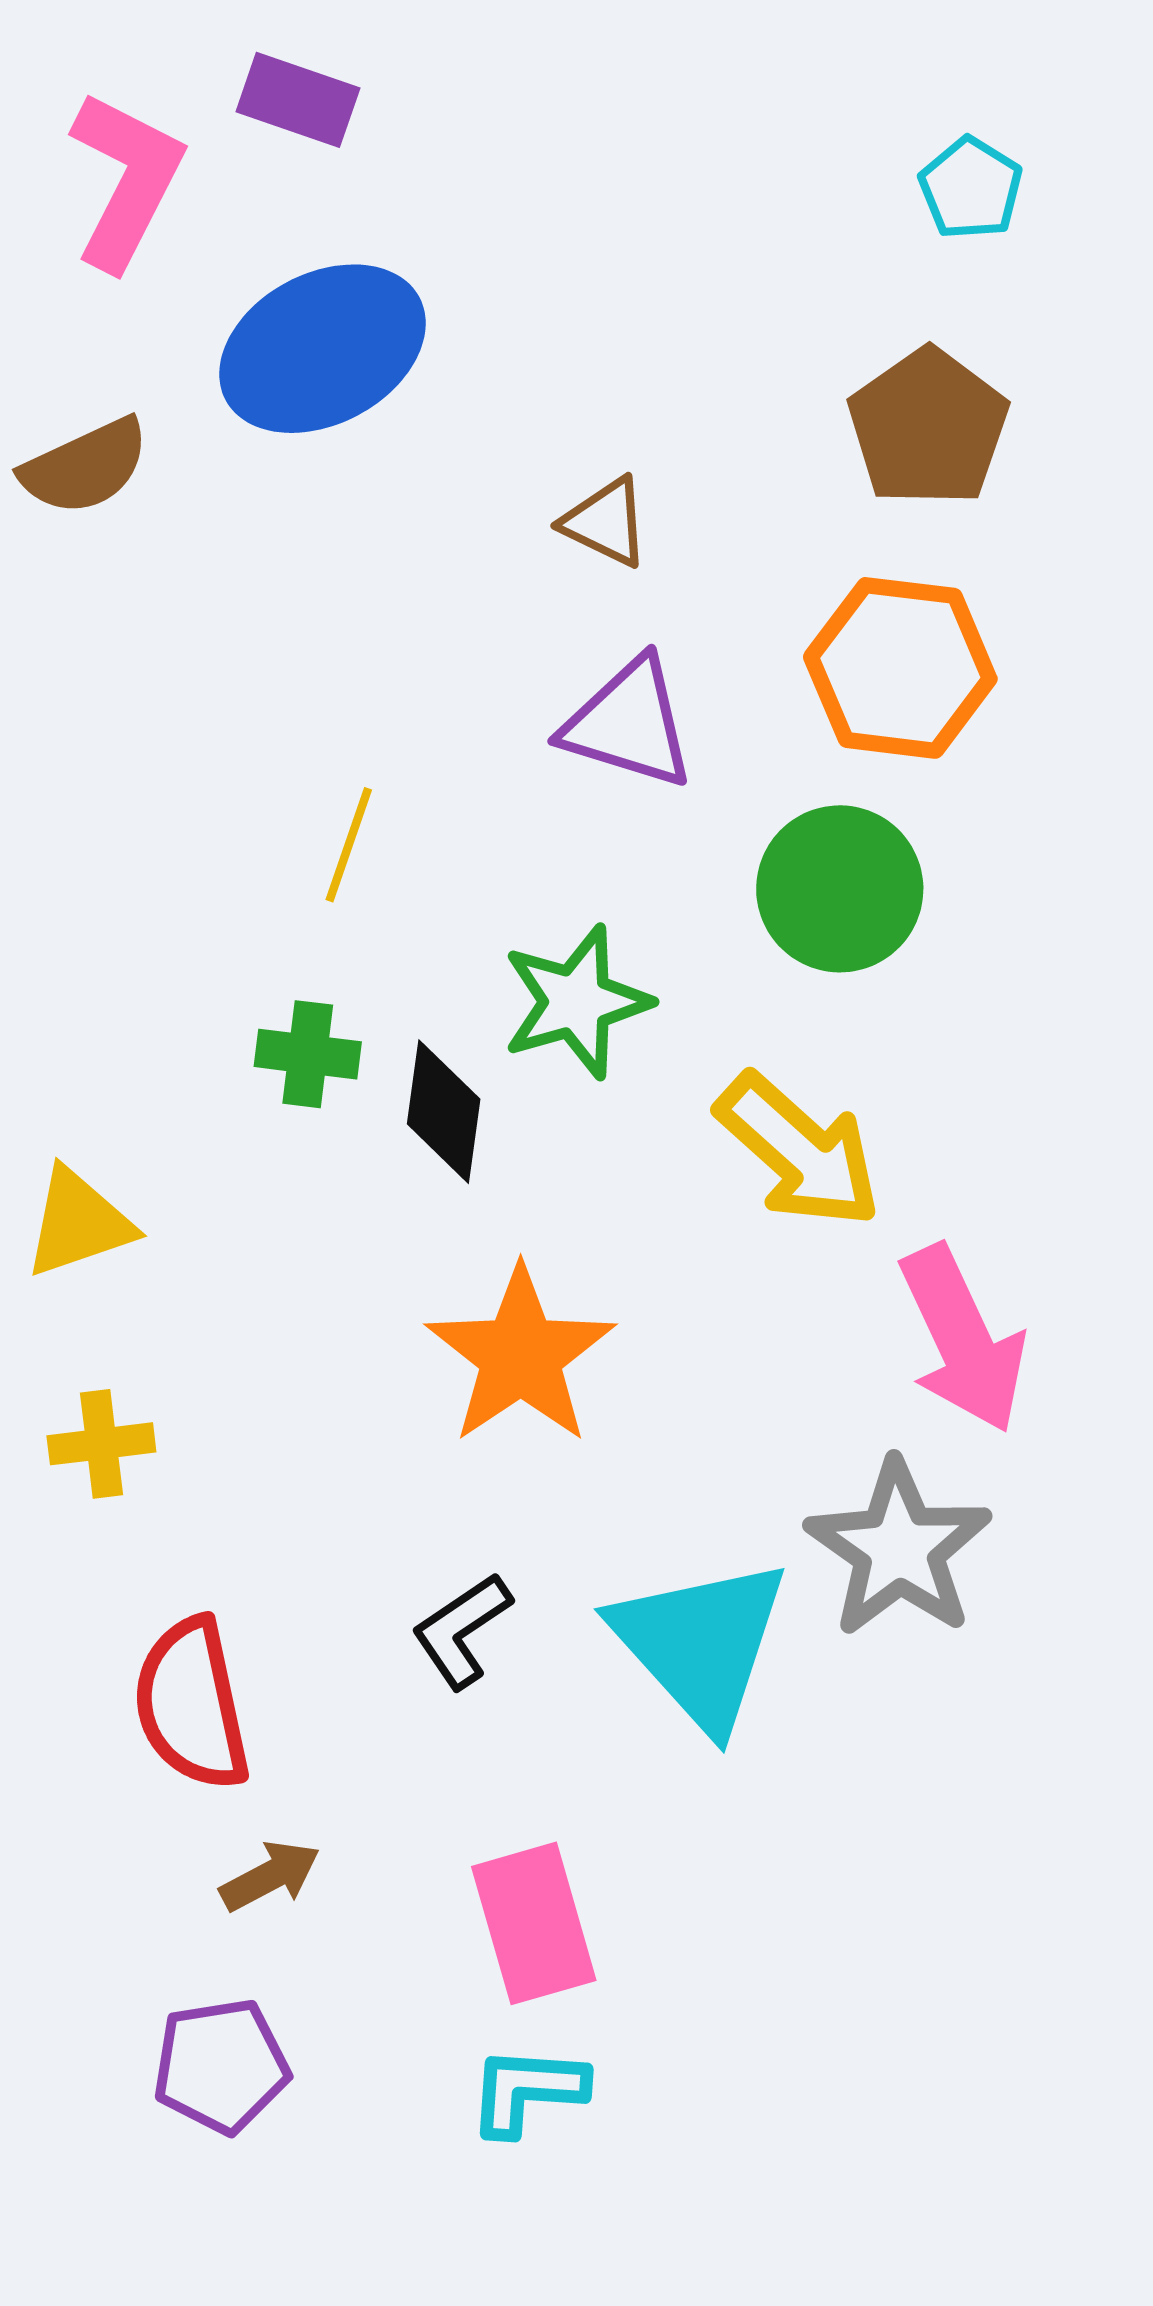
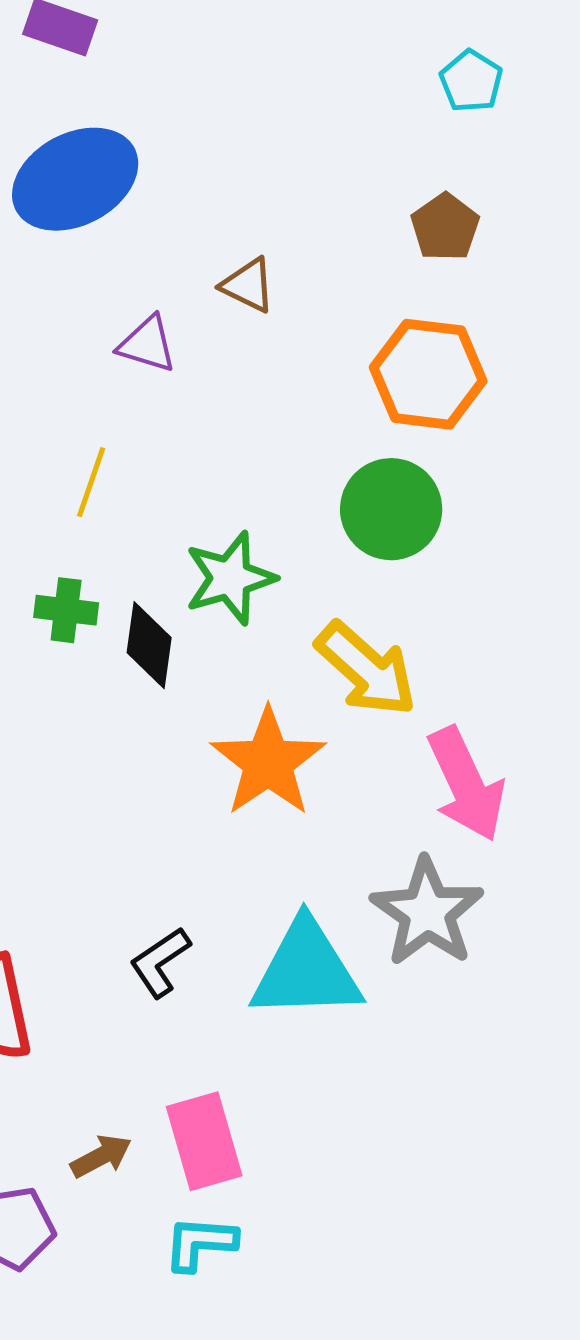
brown pentagon: (928, 427) -> (445, 227), size x0.7
purple triangle: (629, 724) -> (147, 344), moved, size x0.7
orange star: (521, 1355) -> (268, 762), moved
cyan triangle: (701, 1644) -> (306, 970), turned -50
brown arrow: (270, 1876) -> (101, 1156), moved

